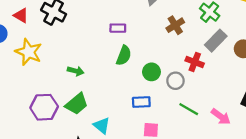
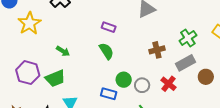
brown cross: (175, 25) -> (157, 50), moved
green semicircle: (124, 55) -> (106, 51), turned -72
red cross: (195, 62) -> (168, 84), moved
green circle: (151, 72) -> (124, 80), moved

